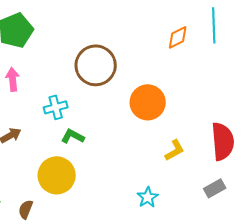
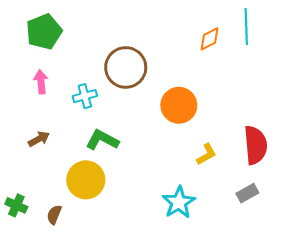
cyan cross: (56, 107) -> (85, 96), moved
green L-shape: (73, 136) -> (102, 140), size x1.4
cyan star: (148, 197) -> (179, 202), size x1.5

